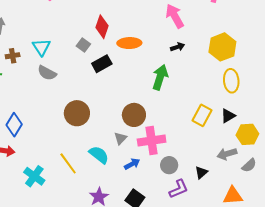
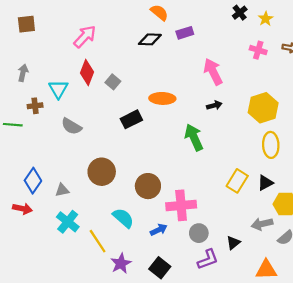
red diamond: (102, 27) -> (87, 72), moved
gray square: (83, 45) -> (113, 82), moved
cyan triangle: (41, 47) -> (58, 89), moved
green arrow: (160, 77) -> (194, 137), turned -45
brown circle: (134, 115) -> (148, 186), moved
gray triangle: (121, 138) -> (62, 190), moved, turned 32
yellow line: (68, 163) -> (98, 241), moved
cyan cross: (34, 176) -> (68, 222), moved

